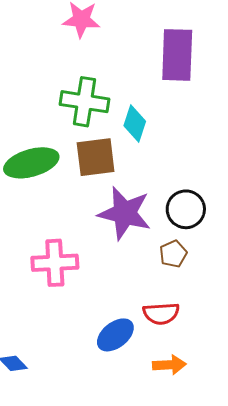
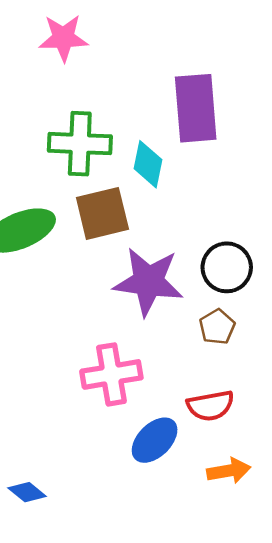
purple rectangle: (177, 55) -> (196, 108), moved
pink cross: (55, 263) -> (111, 374), moved

